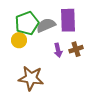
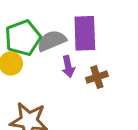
purple arrow: (58, 50) -> (68, 66), moved

